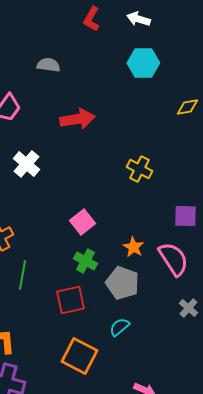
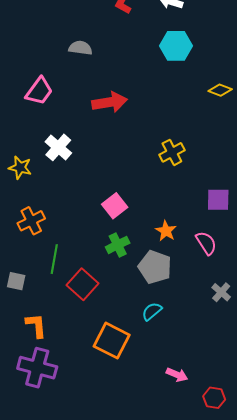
yellow diamond: (187, 107) -> (220, 90), turned 30
yellow cross: (139, 169) -> (172, 152), turned 35
pink semicircle: (173, 259) -> (206, 243), size x0.7
green cross: (85, 261) -> (118, 245), turned 35
red square: (70, 300) -> (82, 284), moved, turned -36

